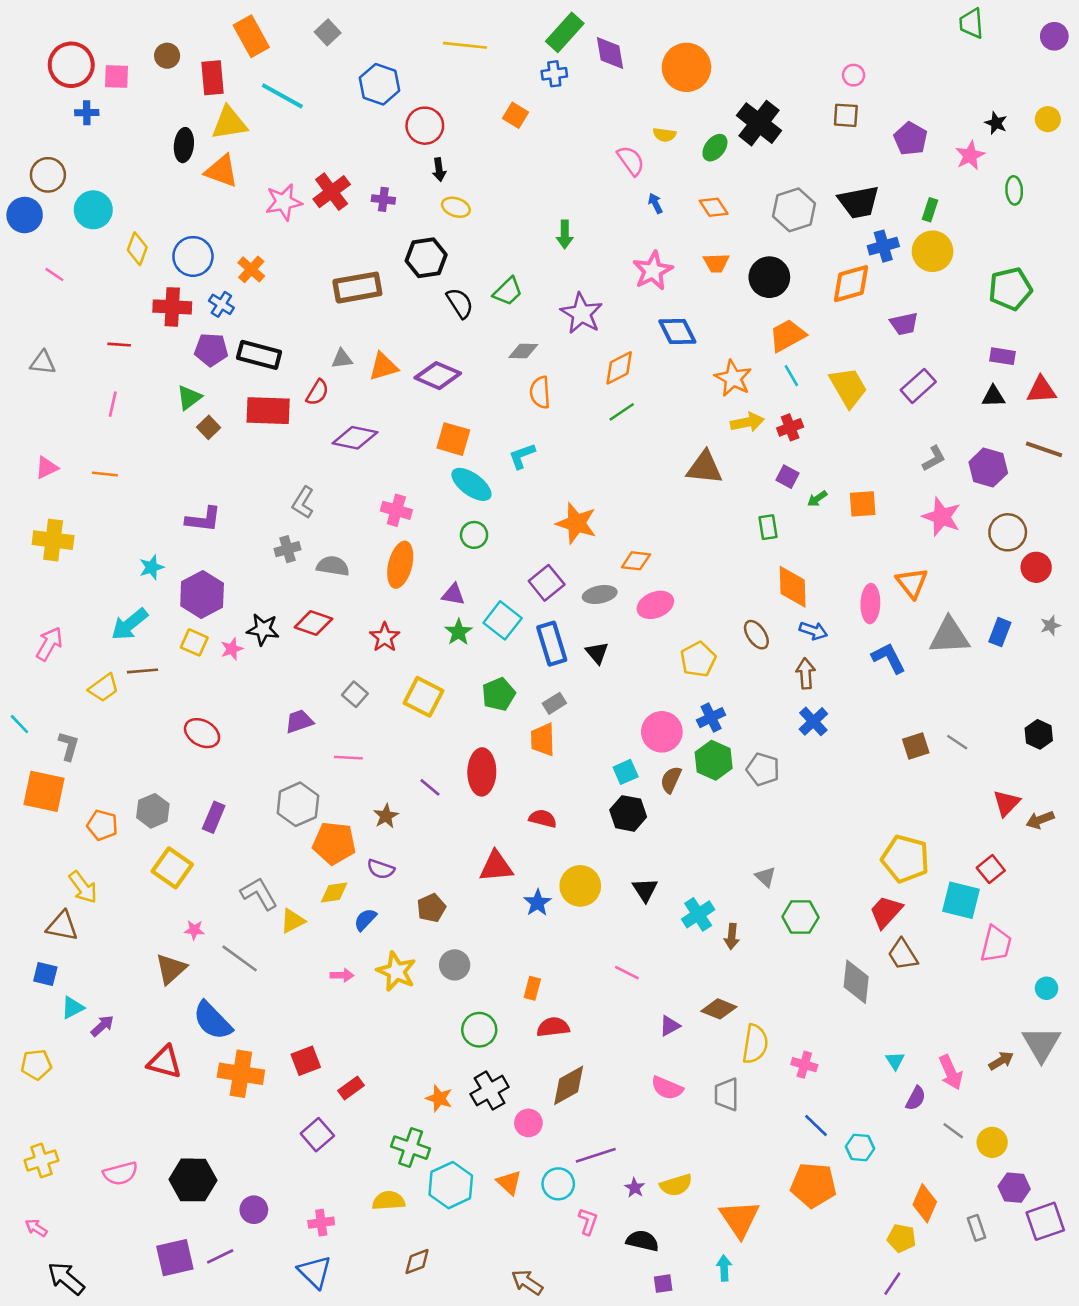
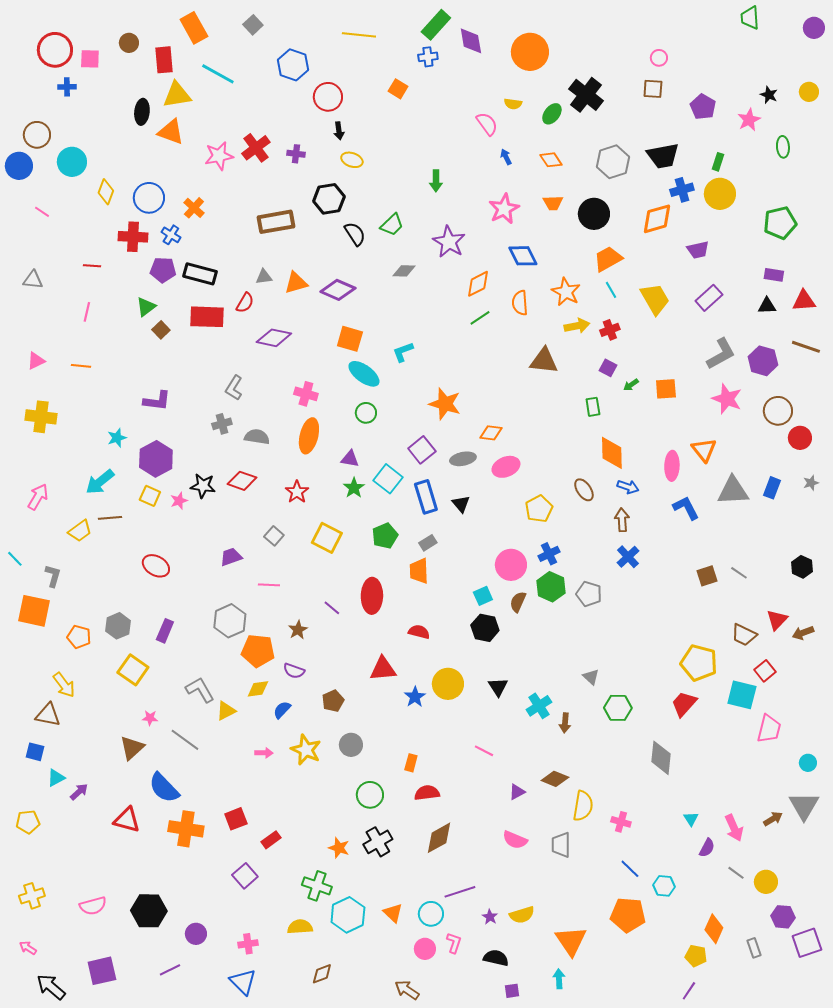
orange semicircle: (540, 392) -> (520, 303), moved
gray L-shape: (934, 458) -> (721, 354), size x1.6
brown trapezoid: (903, 955) -> (744, 635), moved, turned -32
pink circle: (528, 1123) -> (425, 949), moved
purple square: (175, 1258) -> (102, 971), moved

